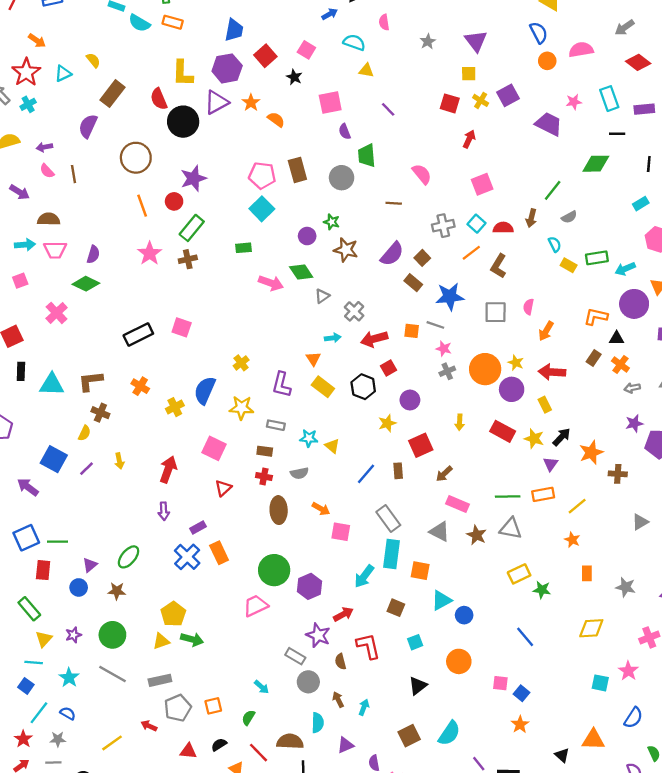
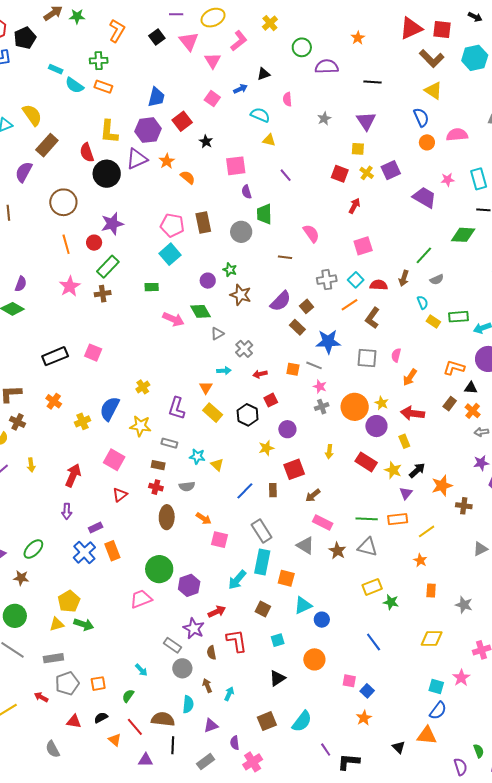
pink square: (306, 50) -> (212, 99), moved
yellow semicircle: (93, 60) -> (32, 115), size x1.6
red arrow: (374, 339) -> (260, 374), size x0.6
blue semicircle: (633, 718) -> (438, 711), moved

